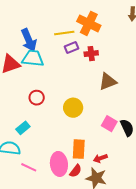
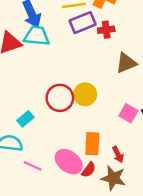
purple rectangle: (71, 47) -> (83, 23), size x1.5
red circle: (37, 98) -> (60, 98), moved, size x1.5
red arrow: (100, 158) -> (118, 154), turned -96
pink ellipse: (59, 164) -> (69, 162), turned -45

